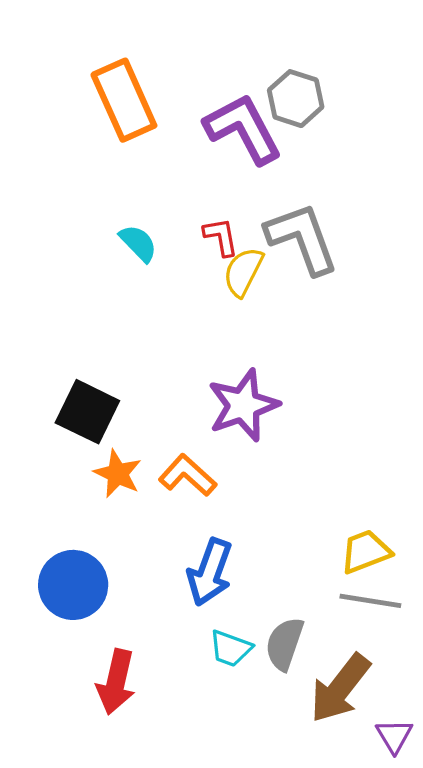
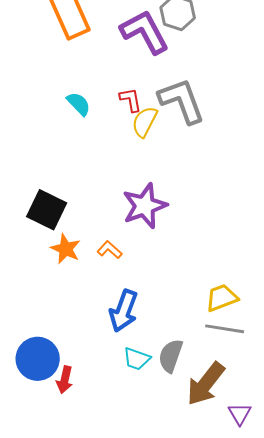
orange L-shape: (188, 475) -> (110, 250), size x0.7
blue circle: (73, 585) -> (38, 359), moved
red arrow: (116, 682) -> (65, 380), size x0.7

